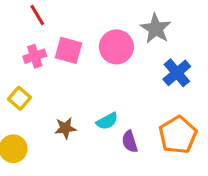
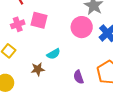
pink circle: (116, 47) -> (82, 27), moved
cyan semicircle: (107, 121) -> (53, 54), moved

